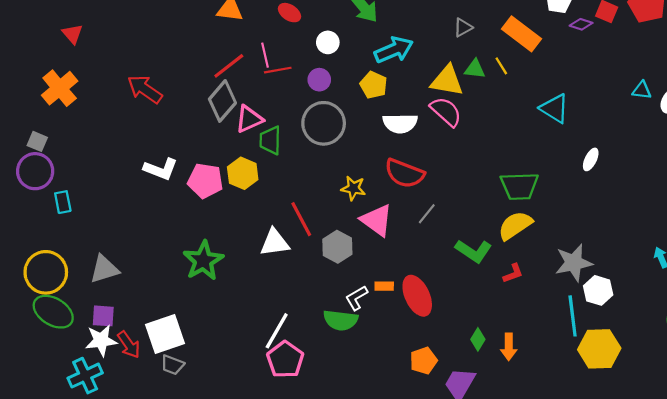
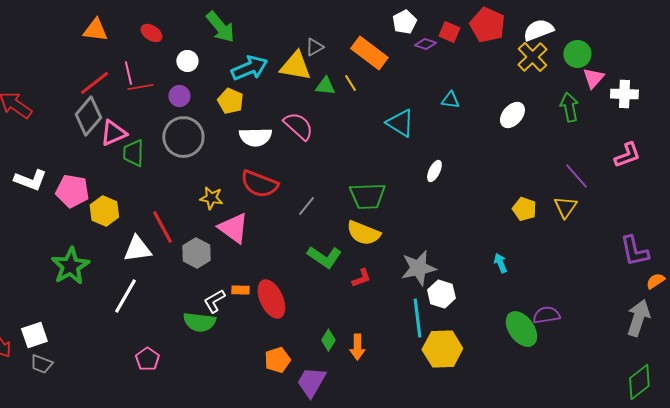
yellow triangle: (447, 81) -> (295, 66), moved
cyan triangle: (642, 90) -> (450, 100), moved
yellow hexagon: (243, 173) -> (104, 211), moved
gray line: (427, 214) -> (306, 206), moved
yellow semicircle: (515, 225) -> (363, 233), turned -124
white line: (277, 331) -> (125, 296), moved
white square: (165, 334) -> (34, 335), size x0.7
pink pentagon: (285, 360) -> (147, 359), size x0.7

